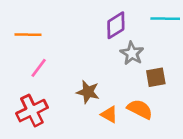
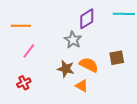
gray star: (132, 53) -> (73, 40), moved
orange semicircle: (140, 109) -> (89, 65), moved
red cross: (32, 111) -> (24, 83), size x0.6

